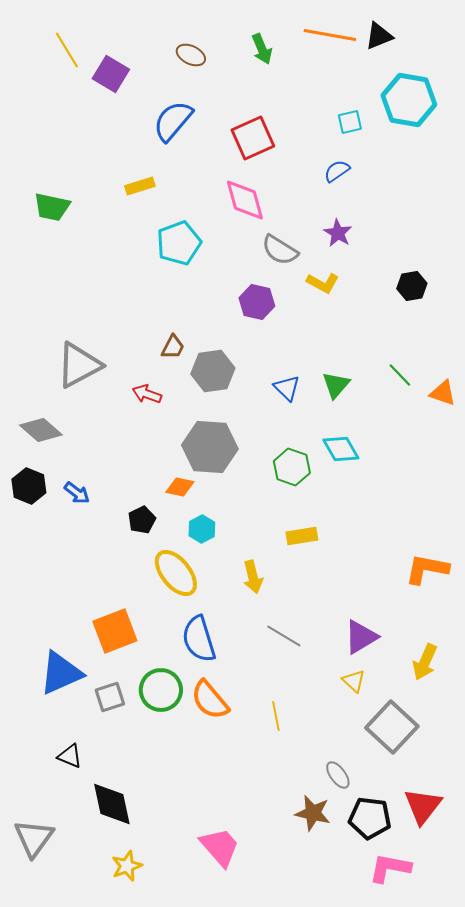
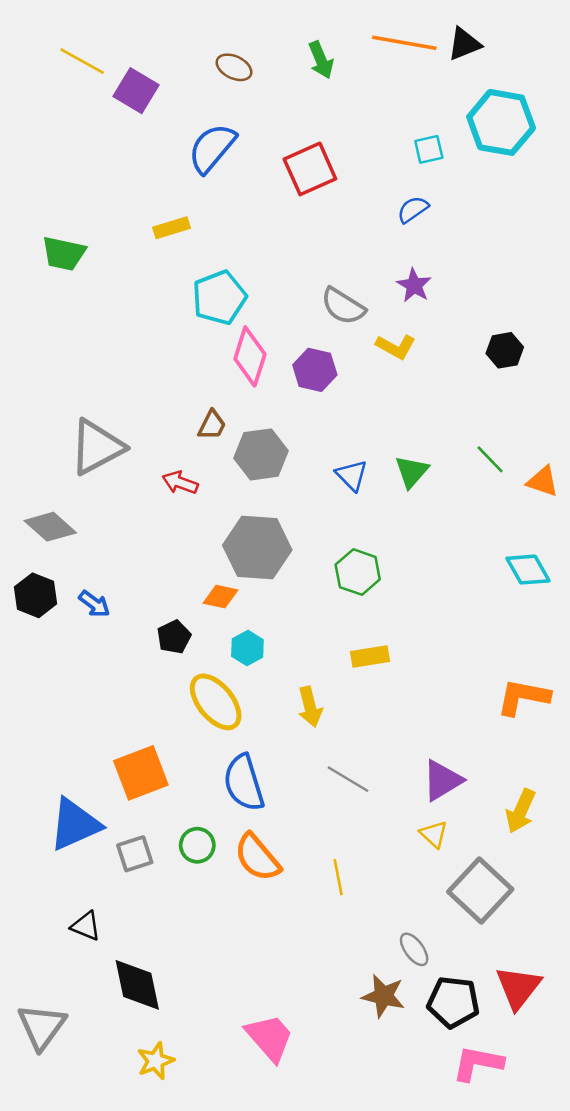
yellow line: (67, 50) -> (82, 61), turned -30
pink diamond: (245, 200) -> (250, 356), moved, turned 33
cyan diamond: (341, 449) -> (528, 570), moved
green circle: (161, 690) -> (197, 845), size x0.7

